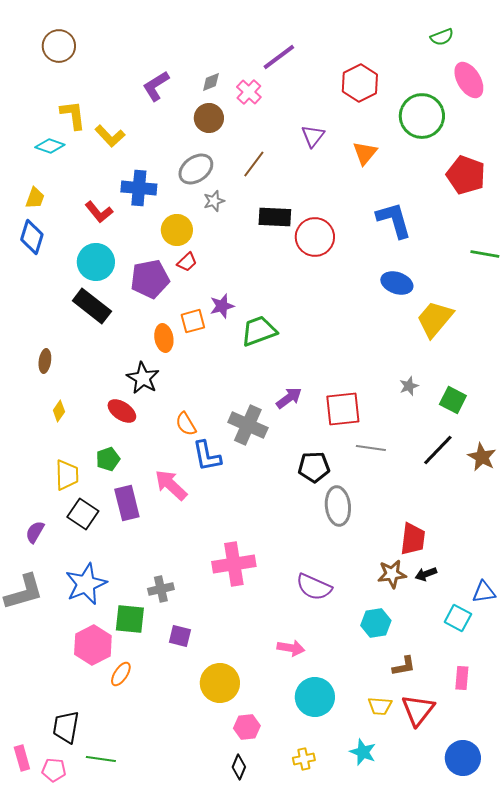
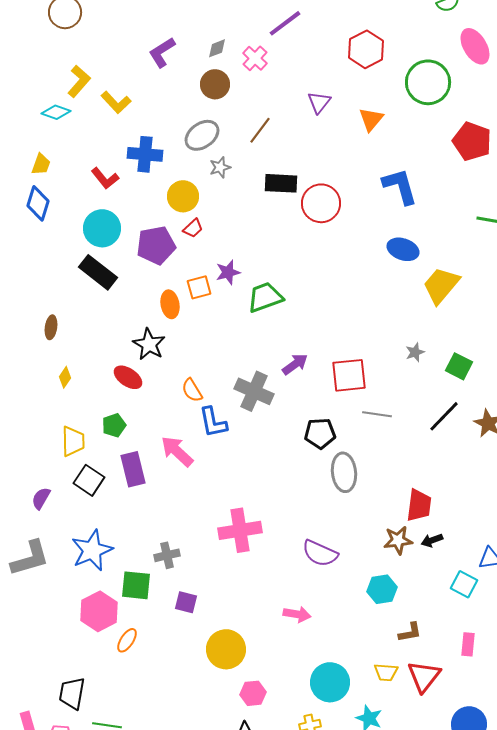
yellow L-shape: (73, 115) -> (79, 81), turned 48
cyan circle: (315, 697) -> (330, 682), moved

